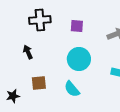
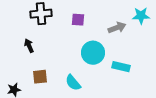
cyan circle: (79, 59) -> (93, 53), moved

